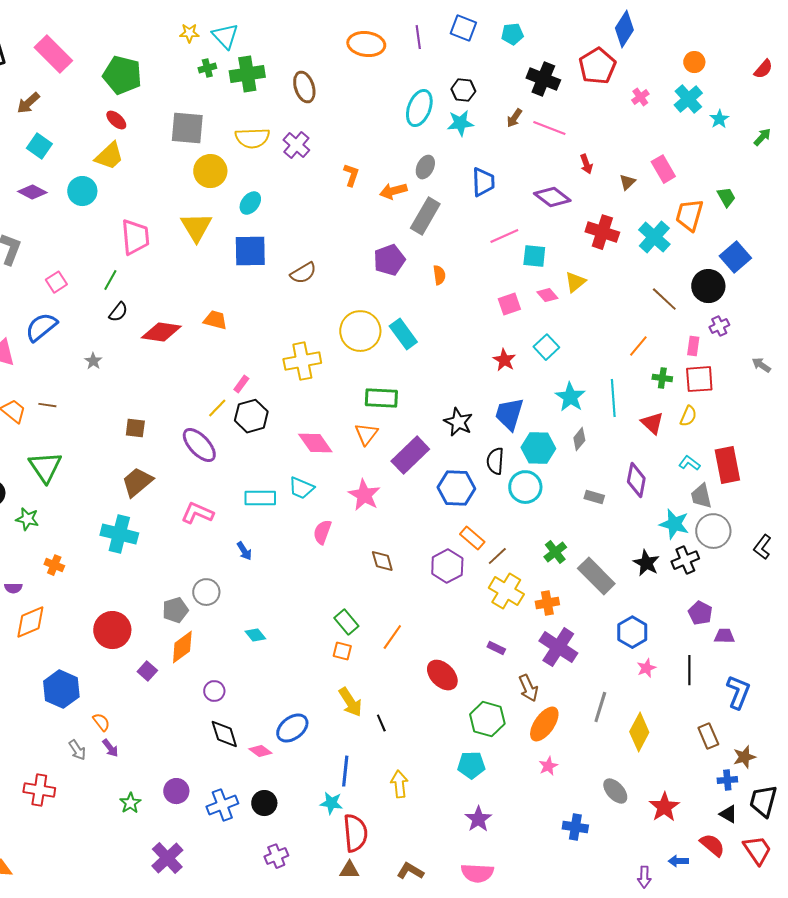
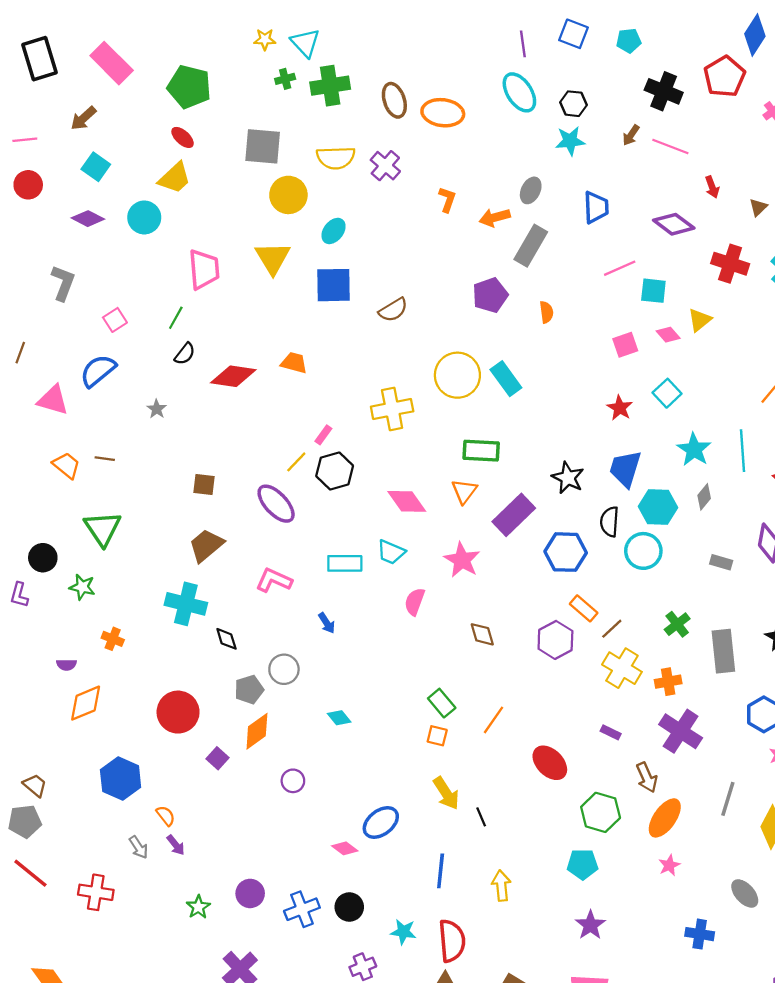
orange ellipse: (366, 44) -> (443, 113), moved
cyan ellipse: (419, 108) -> (519, 92), moved, turned -54
gray rectangle: (596, 576) -> (723, 651), turned 39
black diamond: (224, 734) -> (226, 639), moved, size x0.7
cyan star: (331, 803) -> (403, 932), moved

